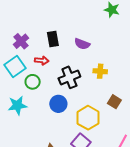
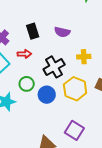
green circle: (33, 82) -> (27, 84), moved
yellow hexagon: (88, 118) -> (75, 89), moved

